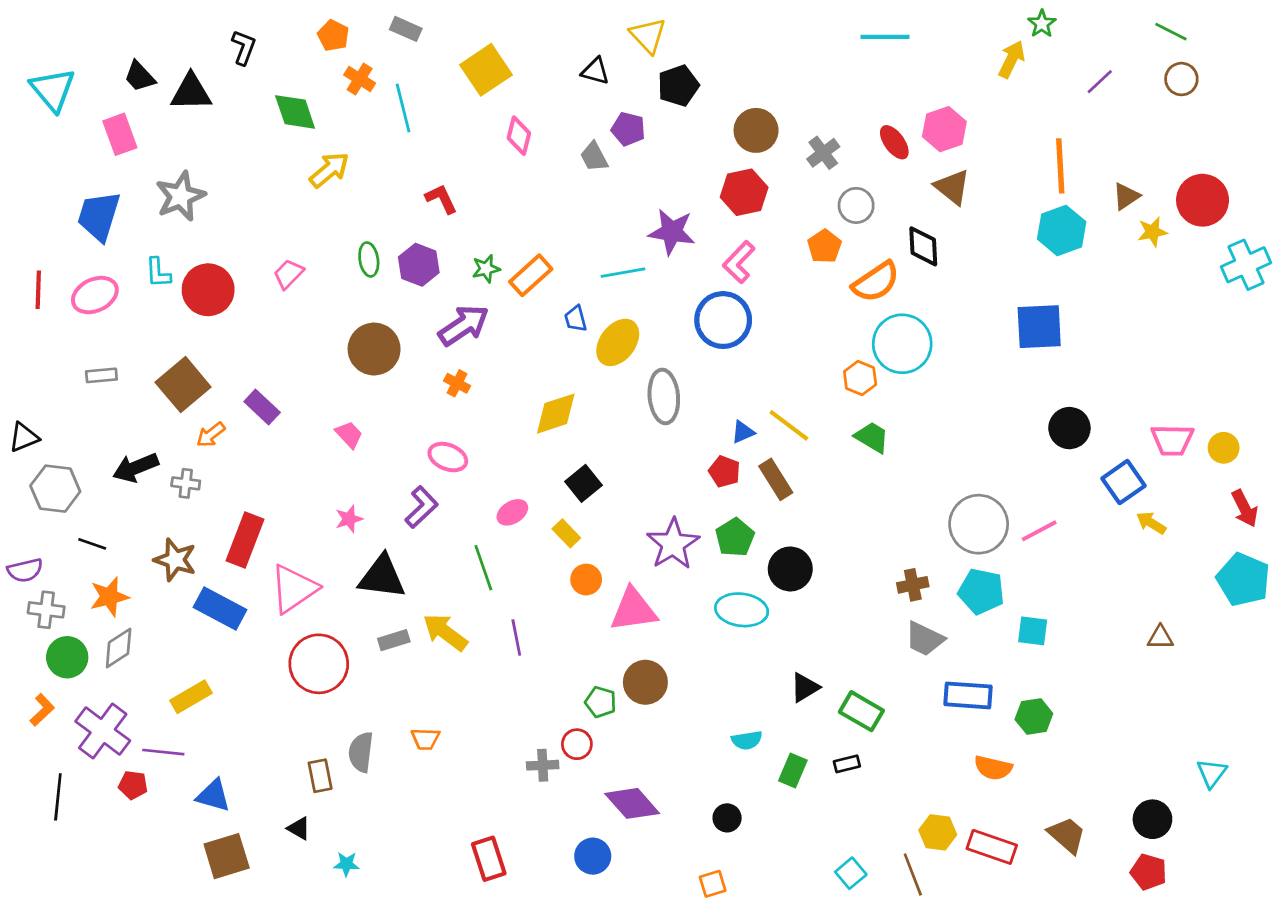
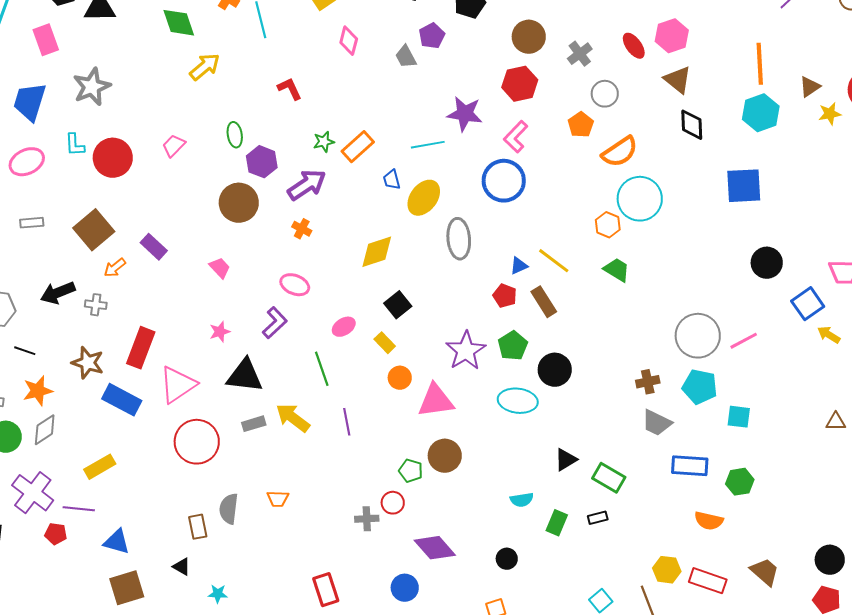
purple pentagon: (628, 129) -> (432, 36), turned 30
black diamond: (923, 246) -> (692, 125), moved
purple hexagon: (419, 265) -> (262, 162), moved

